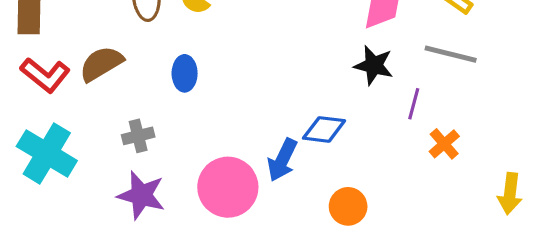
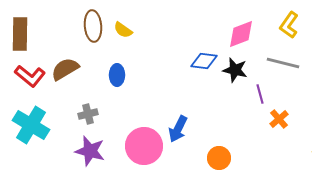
purple line: (414, 104) -> (260, 94), turned -30
blue diamond: (324, 129) -> (204, 61), moved

